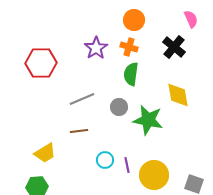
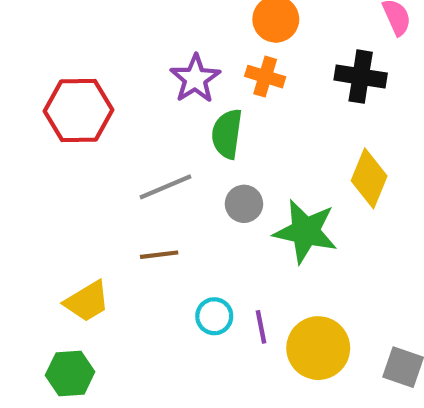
black cross: (174, 47) -> (361, 77), turned -30
green semicircle: (131, 74) -> (227, 134), moved
yellow diamond: (178, 95) -> (369, 178), turned 32

